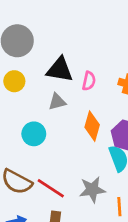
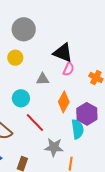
black triangle: (60, 70) -> (63, 53), moved
red line: (51, 188) -> (35, 123), moved

